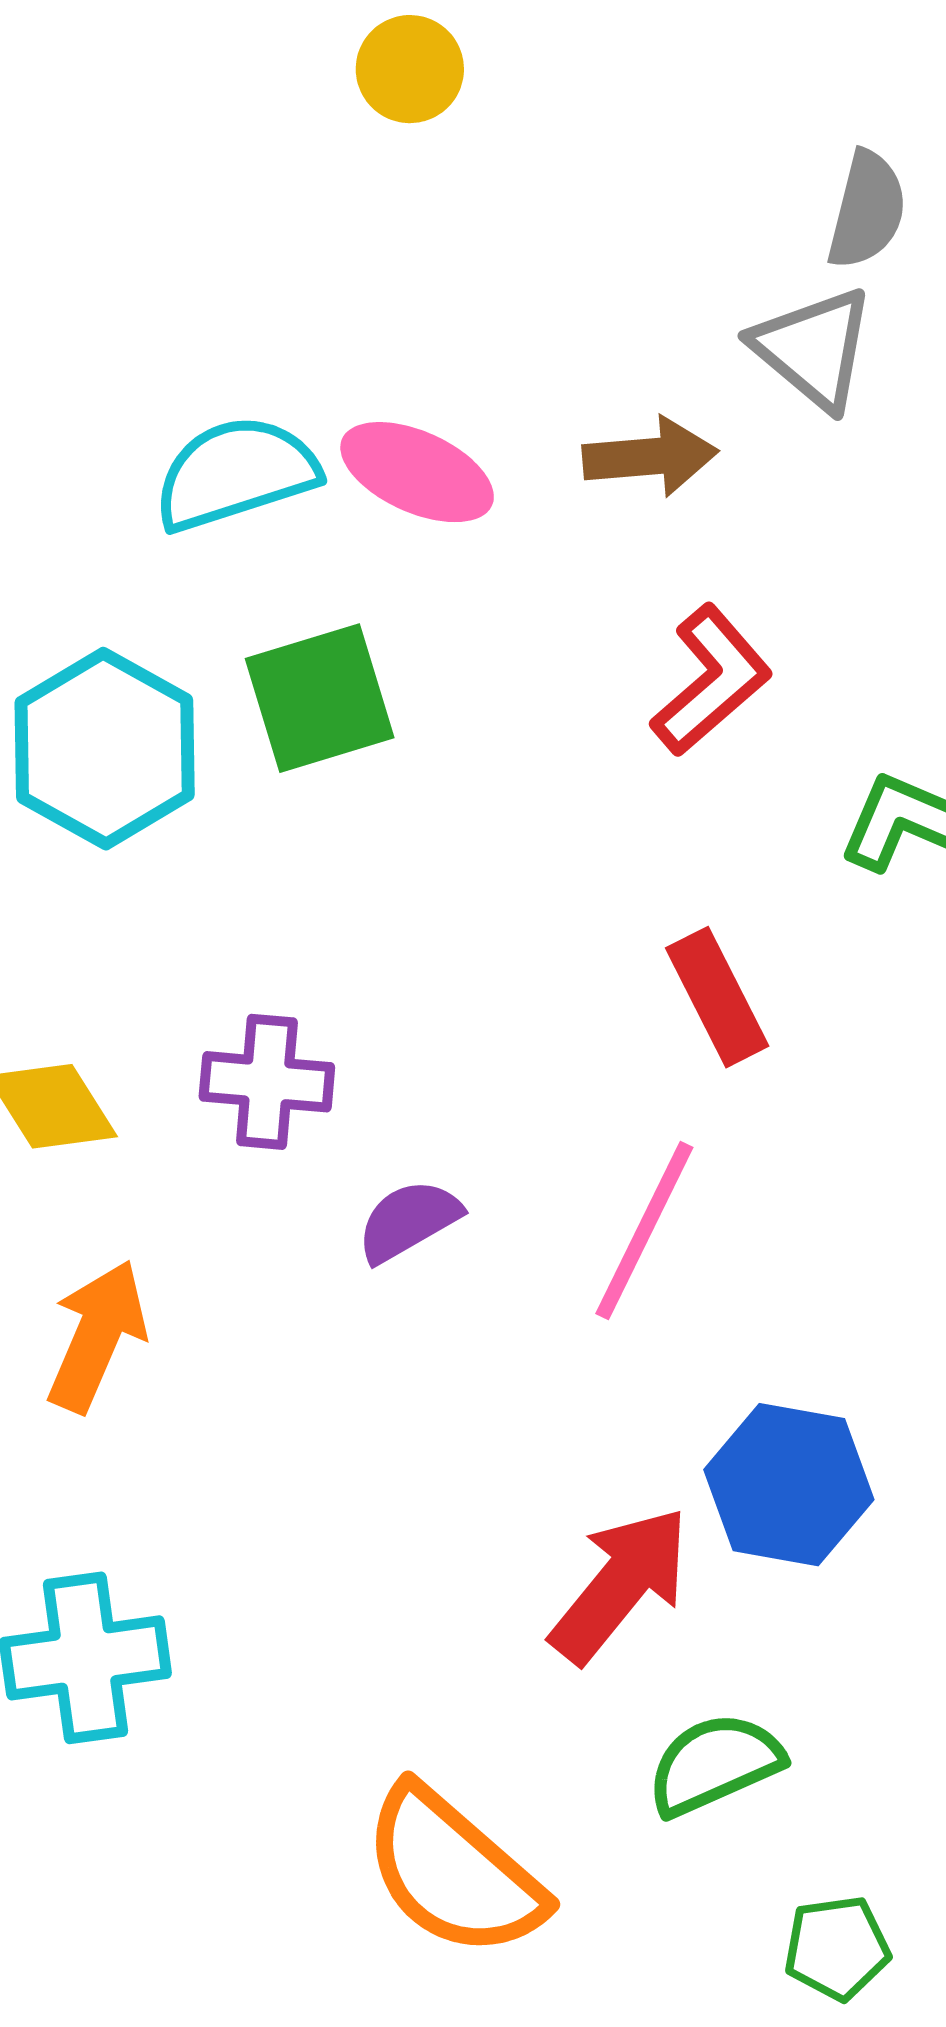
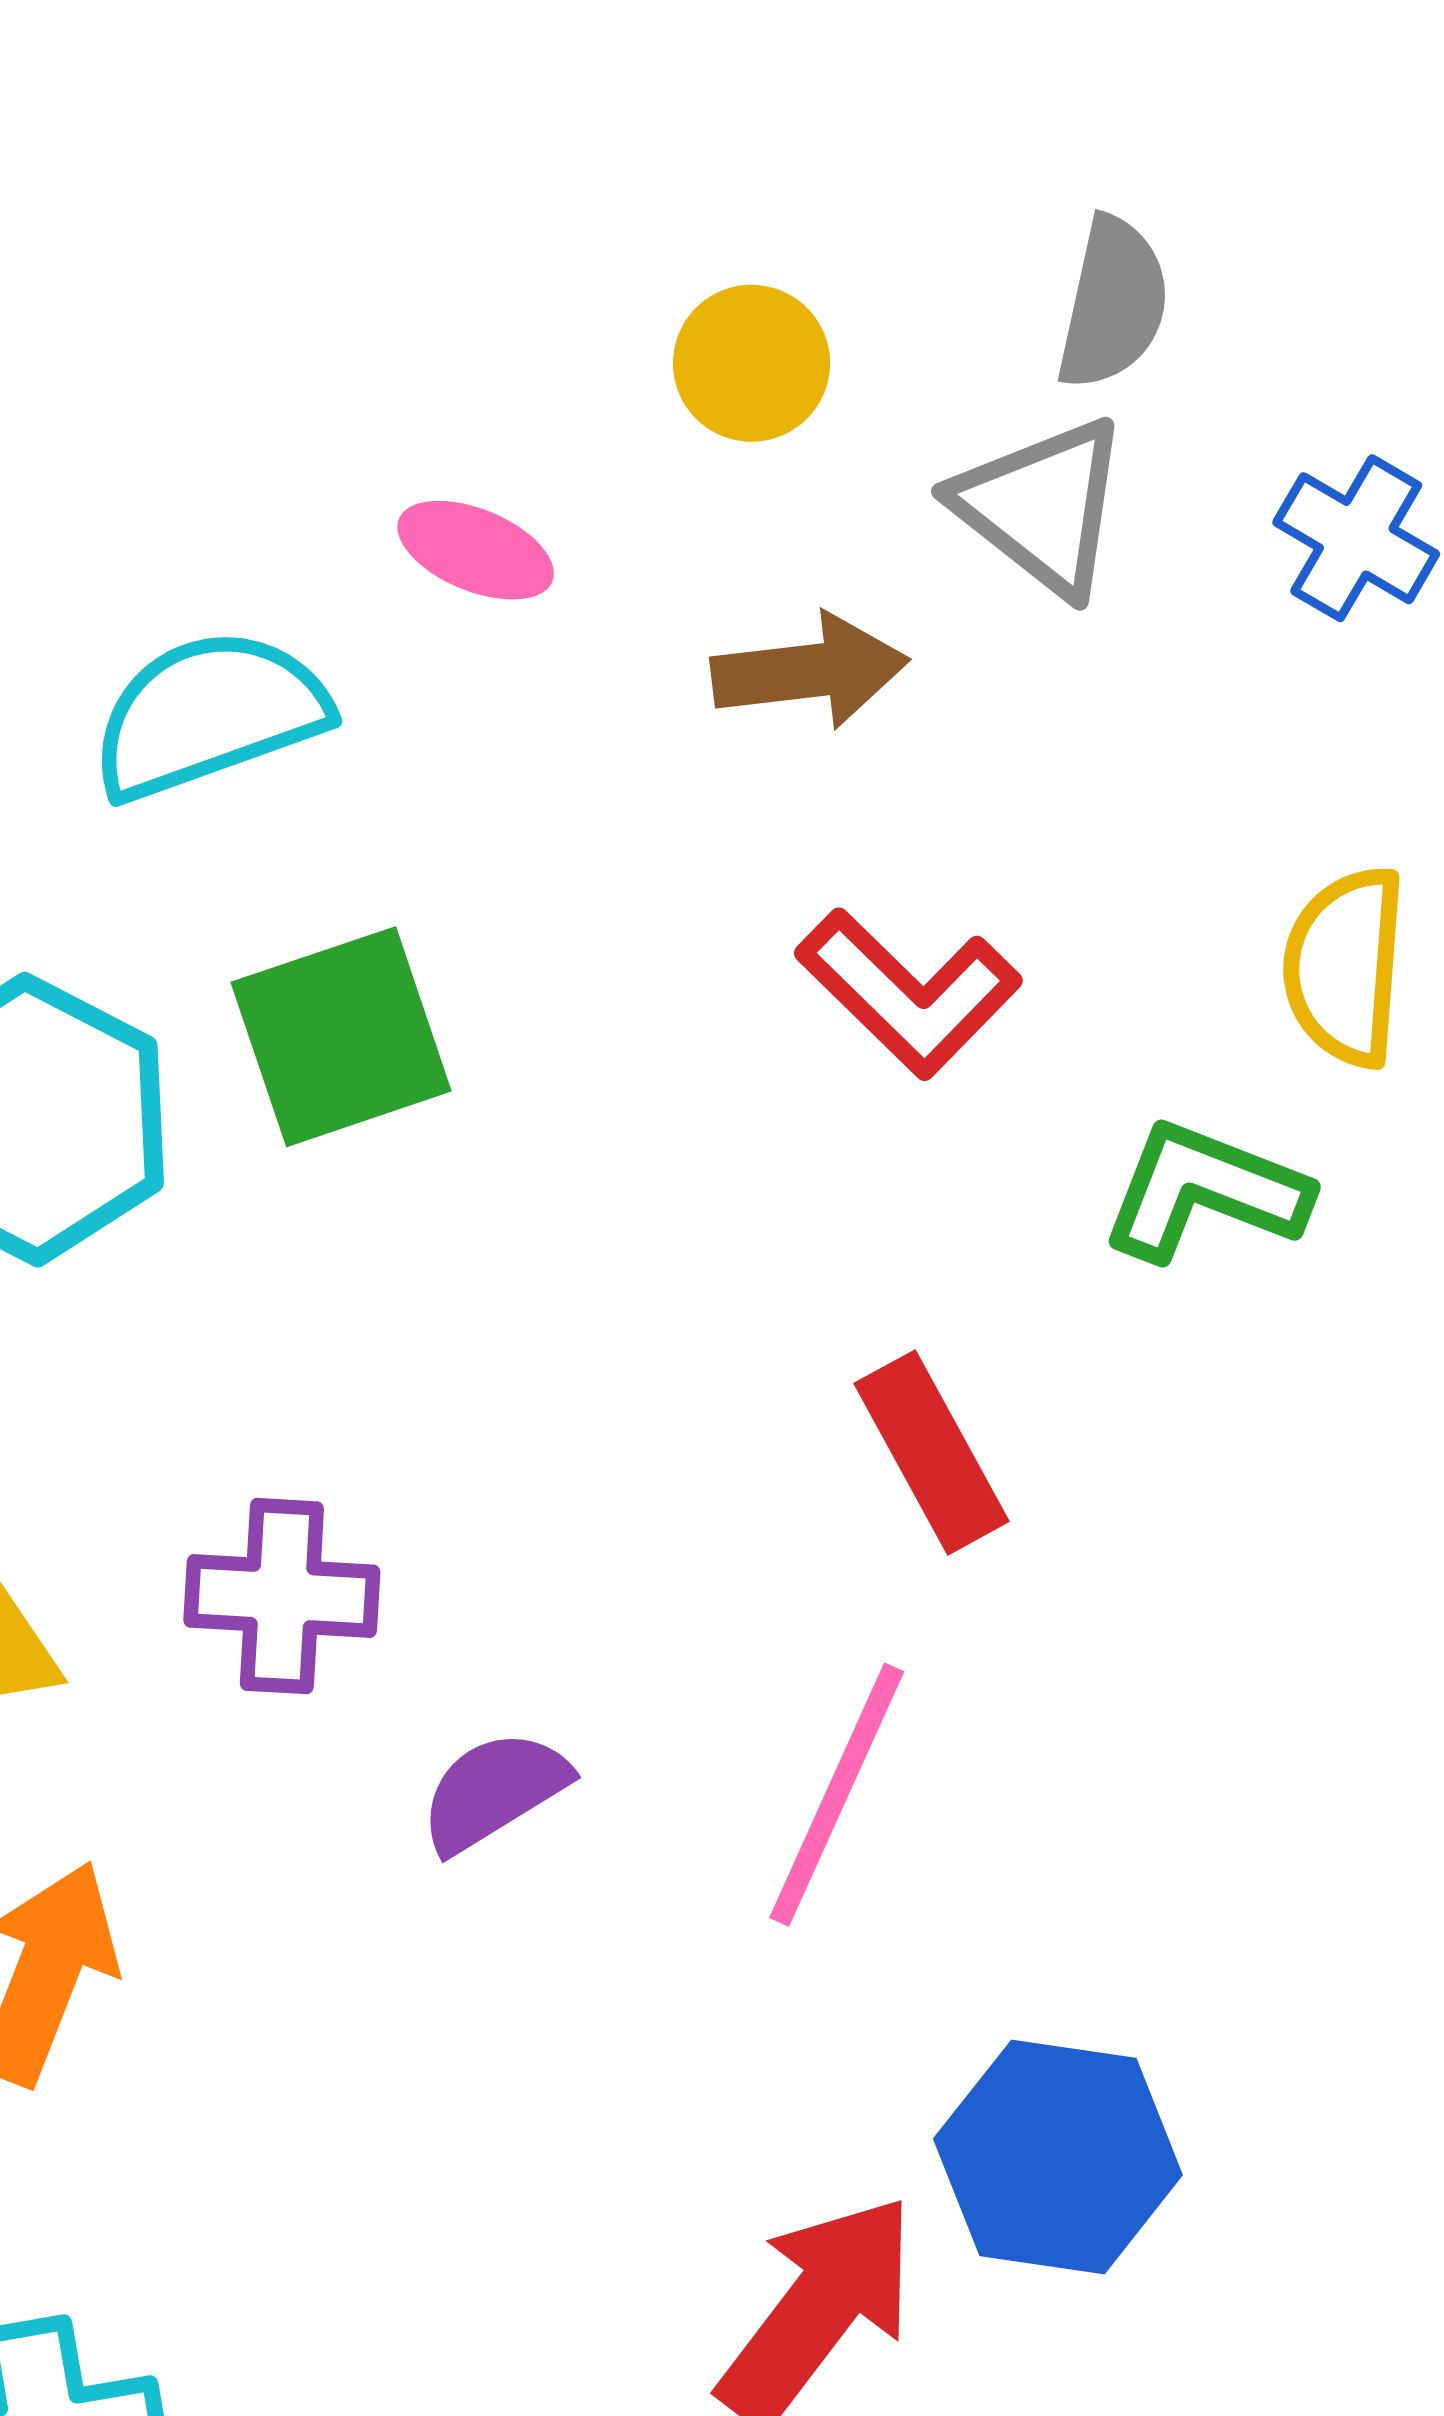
yellow circle: (410, 69) -> (751, 363), moved
pink ellipse: (417, 472) -> (476, 550), moved, size x0.7
red L-shape: (711, 680) -> (909, 993), turned 87

